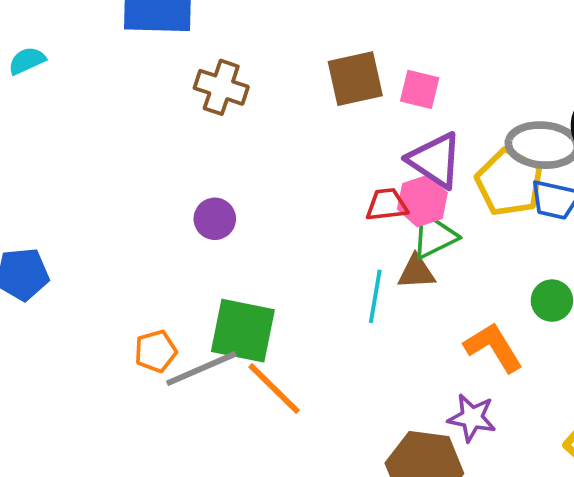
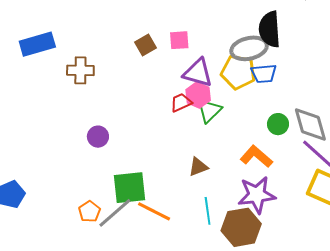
brown square: (355, 79) -> (146, 45), size x0.7
brown triangle: (416, 272) -> (198, 167), moved
cyan line: (375, 296) -> (208, 211), moved
purple star: (472, 418) -> (257, 195), size x1.5

